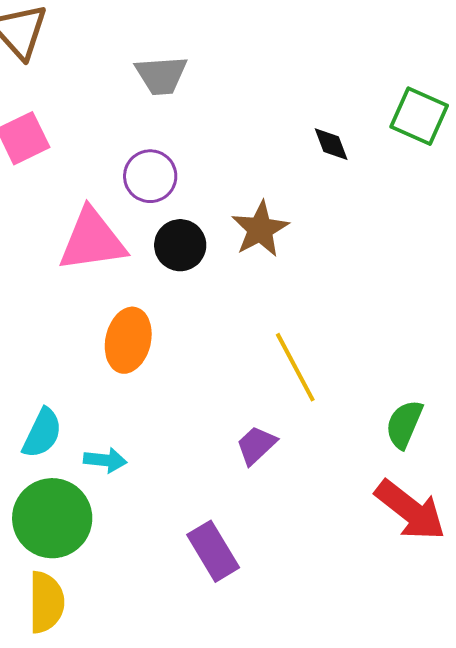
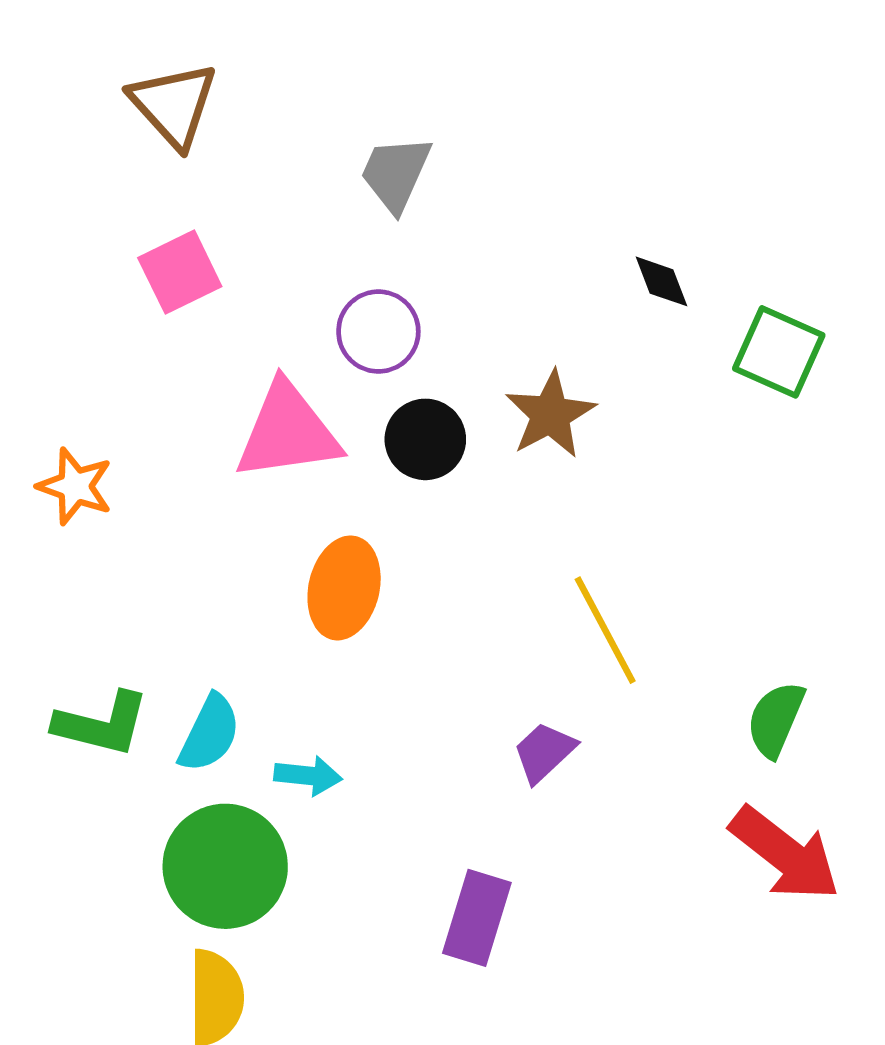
gray trapezoid: (161, 75) -> (396, 174), turned 118
green square: (419, 116) -> (779, 352), moved
purple rectangle: (213, 551) -> (477, 918), turned 48

